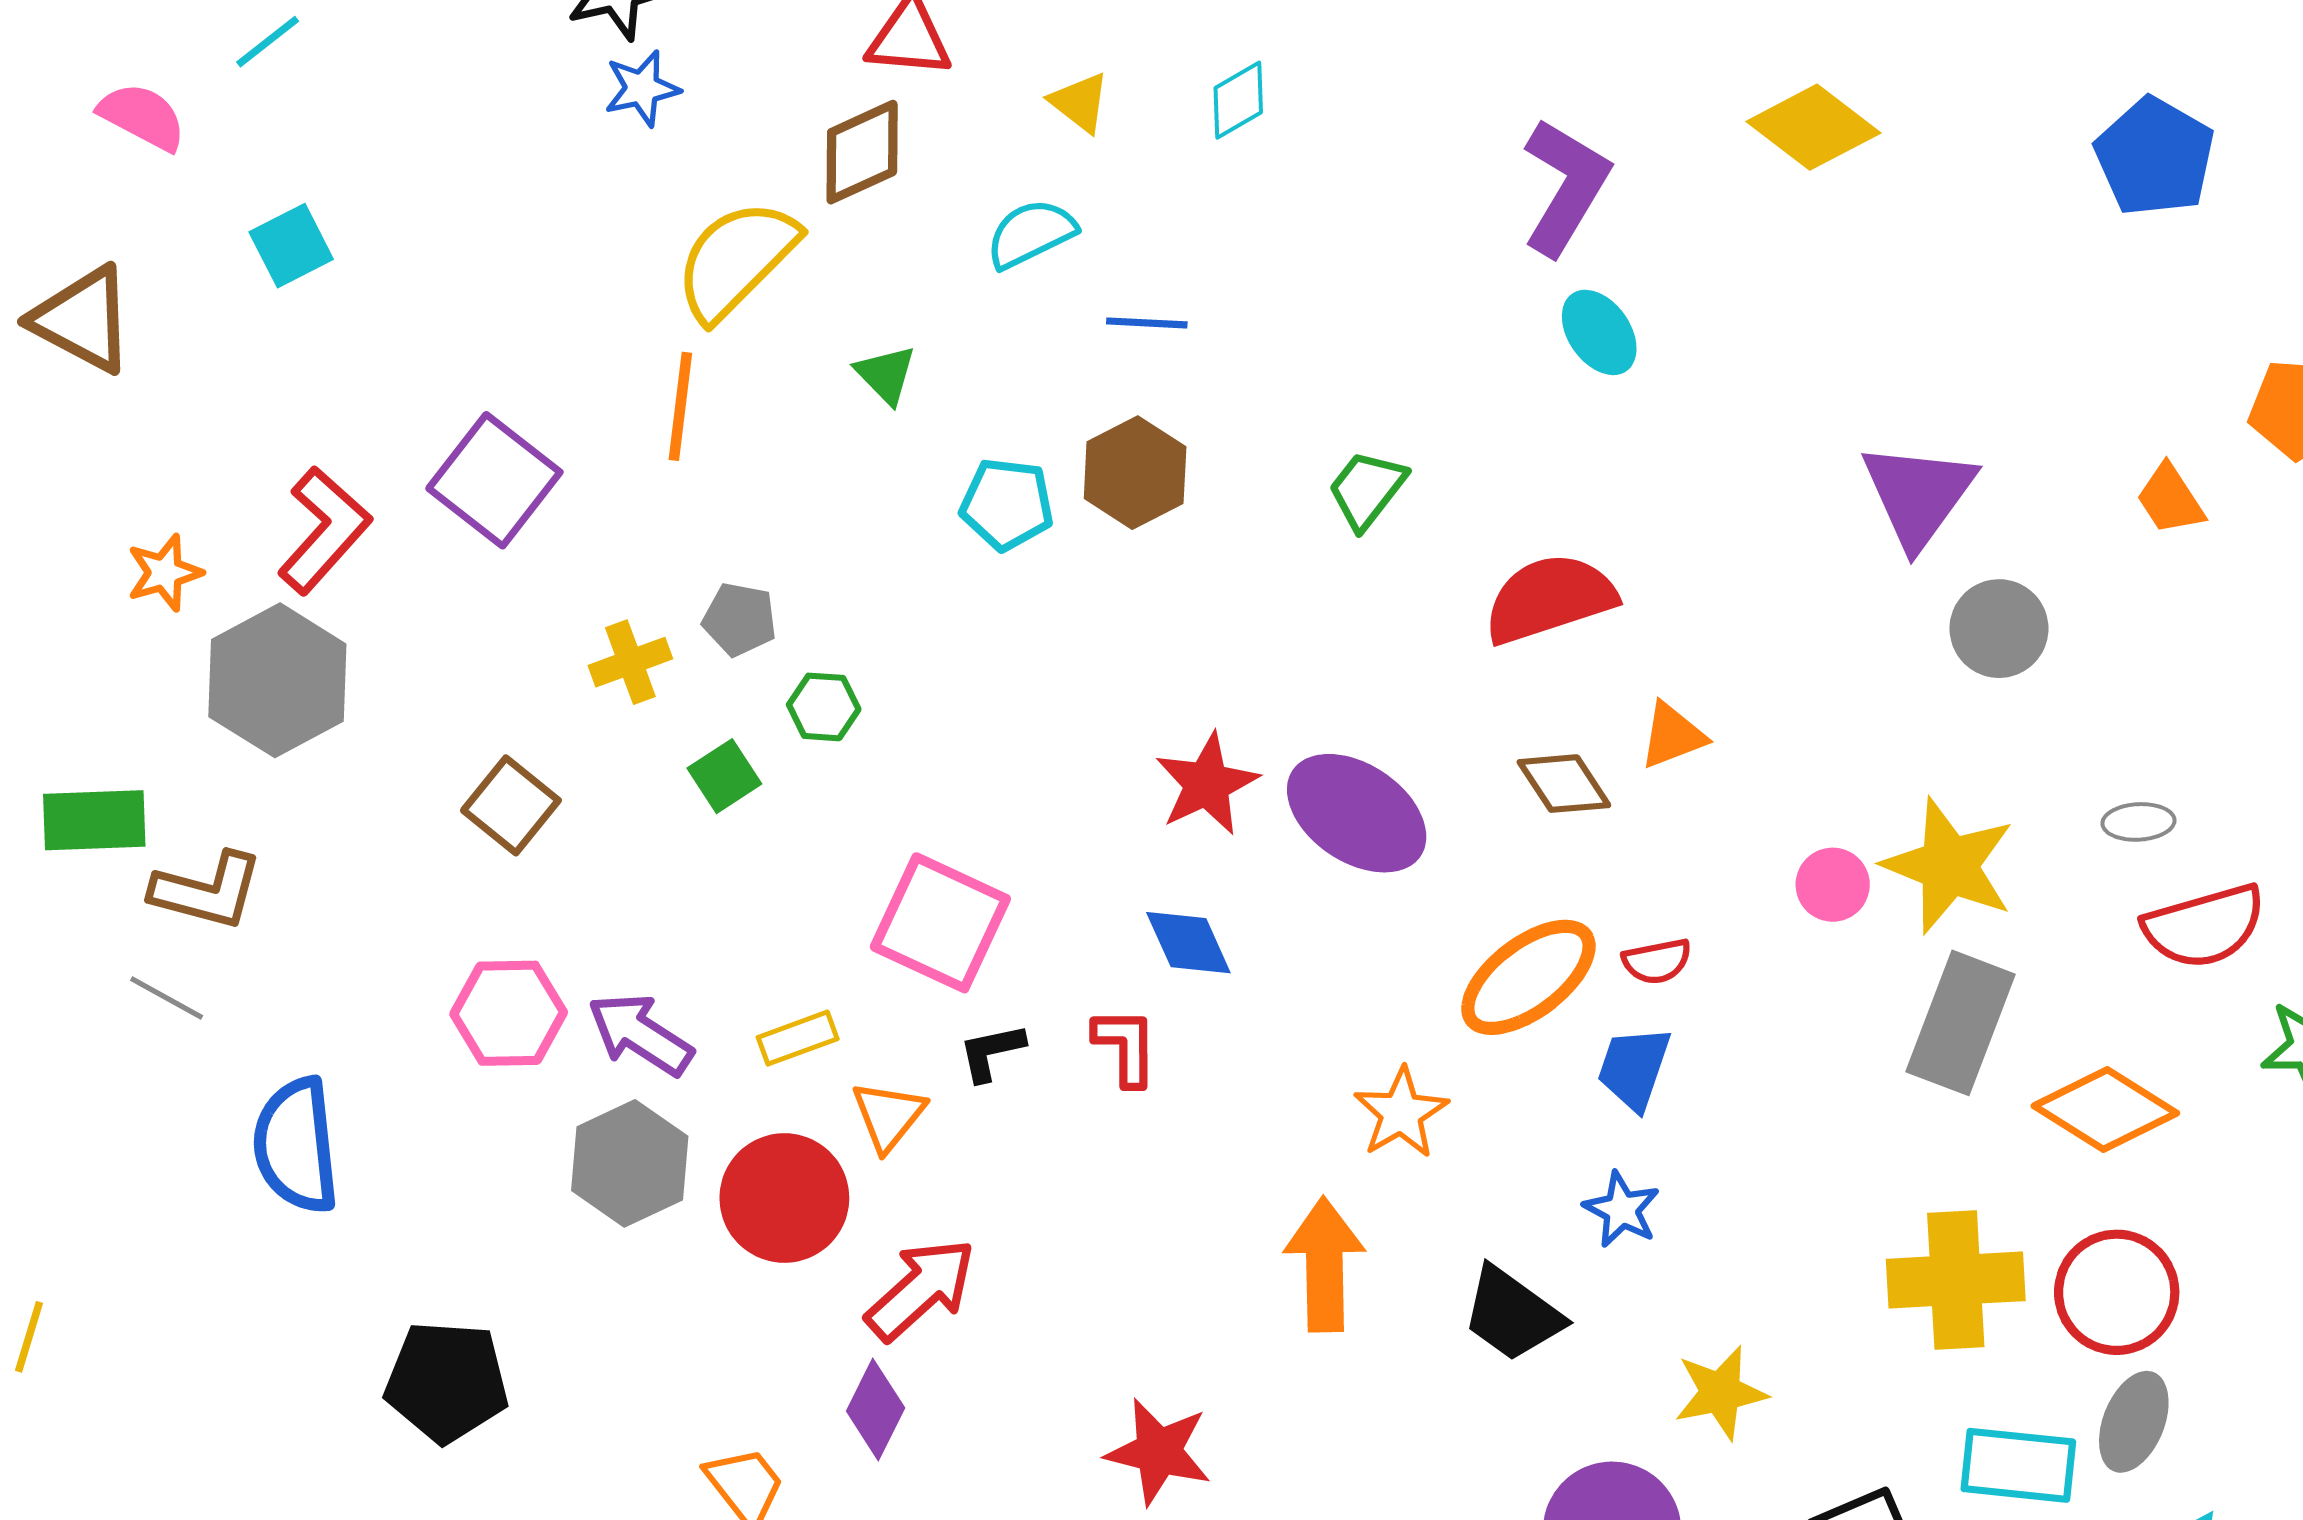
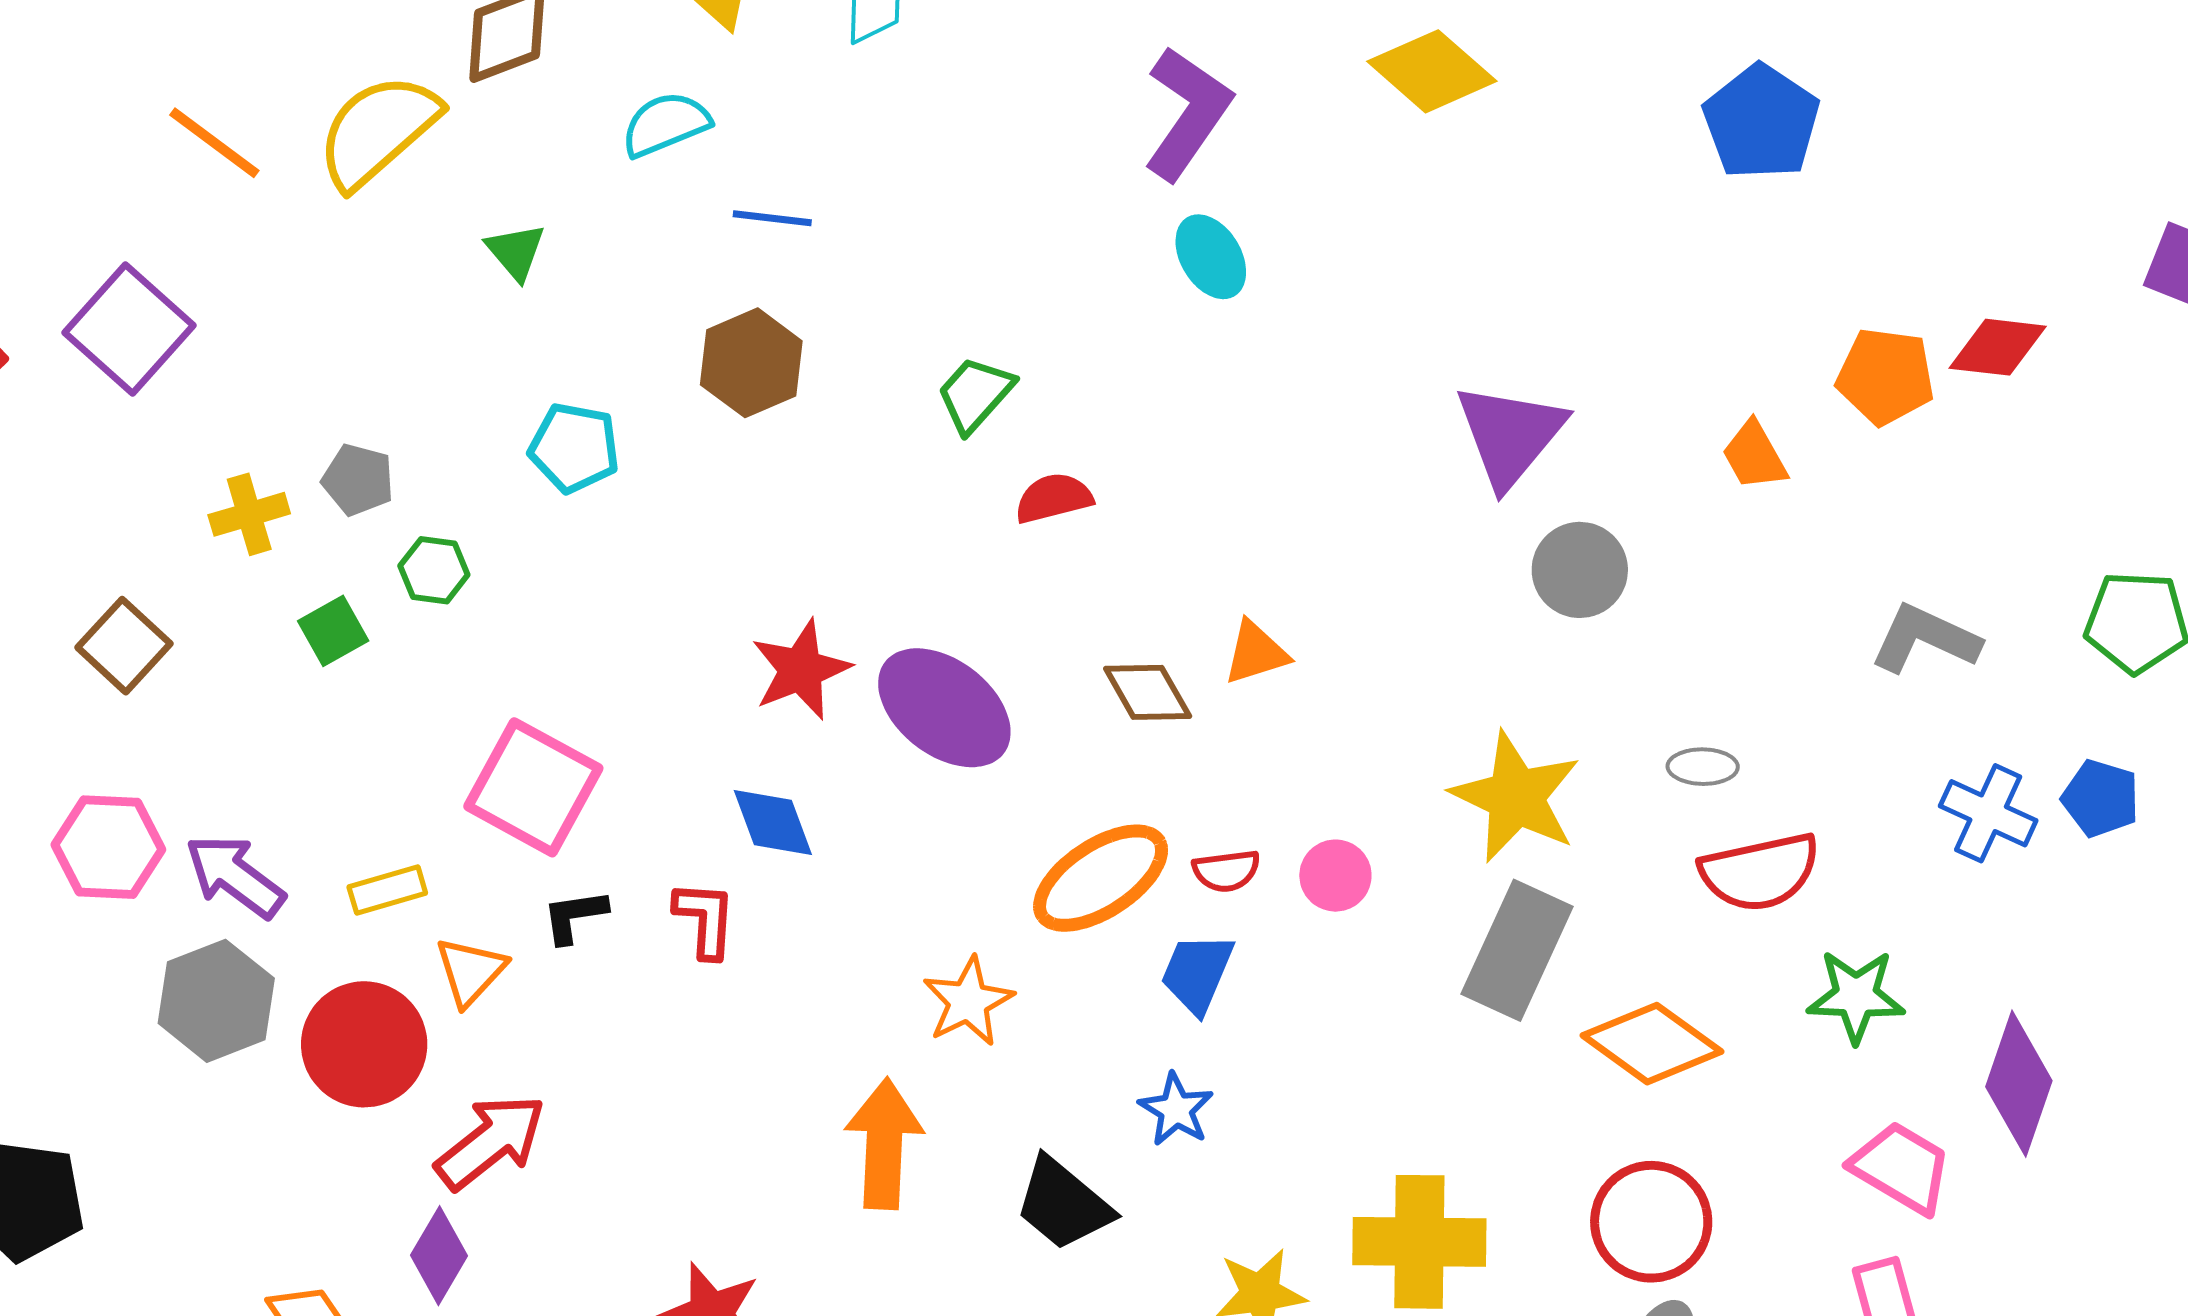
orange line: (680, 406) -> (214, 143), moved, turned -64
cyan pentagon: (1007, 504) -> (574, 448), moved
red semicircle: (1550, 599) -> (1054, 498), moved, size x0.6
pink circle: (1833, 885) -> (1335, 876), moved
yellow cross: (1956, 1280) -> (1419, 1242), moved

